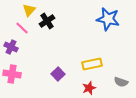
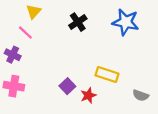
black cross: (47, 21) -> (78, 22), moved
yellow rectangle: (92, 64) -> (107, 74), turned 30
red star: (89, 88) -> (88, 95), moved

